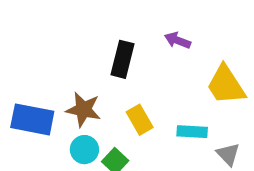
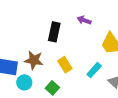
cyan rectangle: (192, 132) -> (94, 70), turned -49
cyan circle: (84, 150) -> (24, 82), moved

